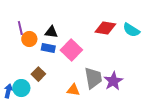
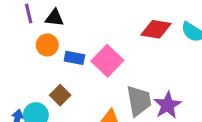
purple line: (20, 28) -> (29, 14), moved
black triangle: (51, 32) -> (54, 18), moved

